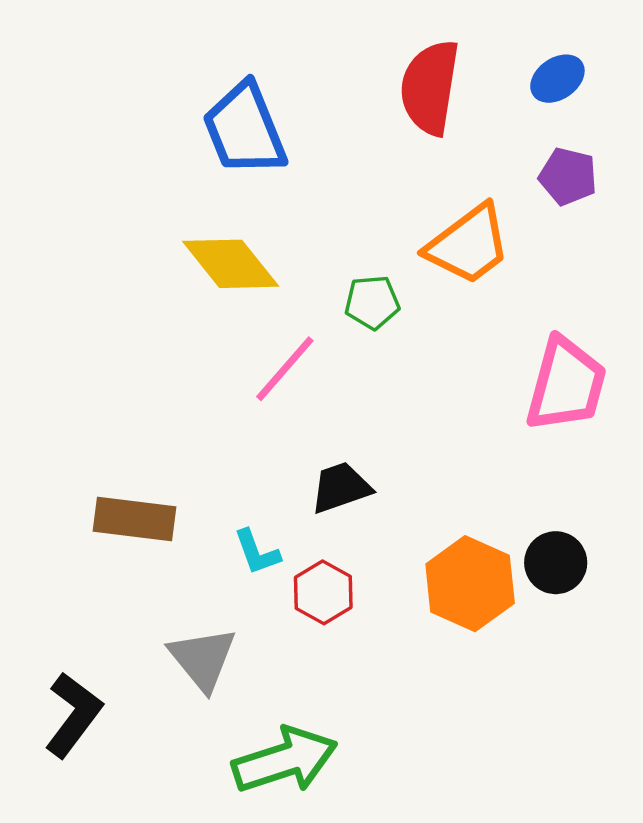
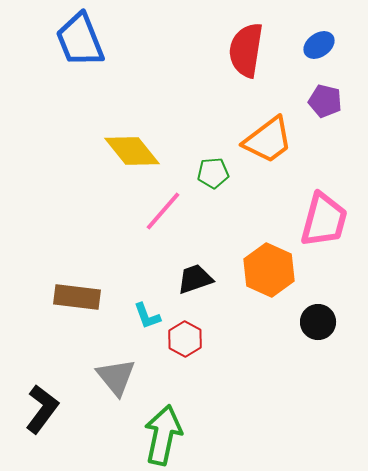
blue trapezoid: (245, 129) -> (80, 40), moved
orange hexagon: (470, 584) -> (269, 270), moved
green arrow: (285, 760) -> (163, 435), turned -60

